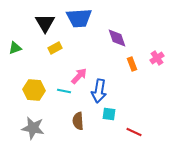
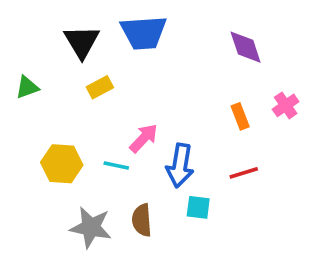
purple diamond: (117, 38) -> (246, 47), moved
gray star: (33, 128) -> (91, 227), moved
red line: (134, 132) -> (244, 173), moved, turned -42

